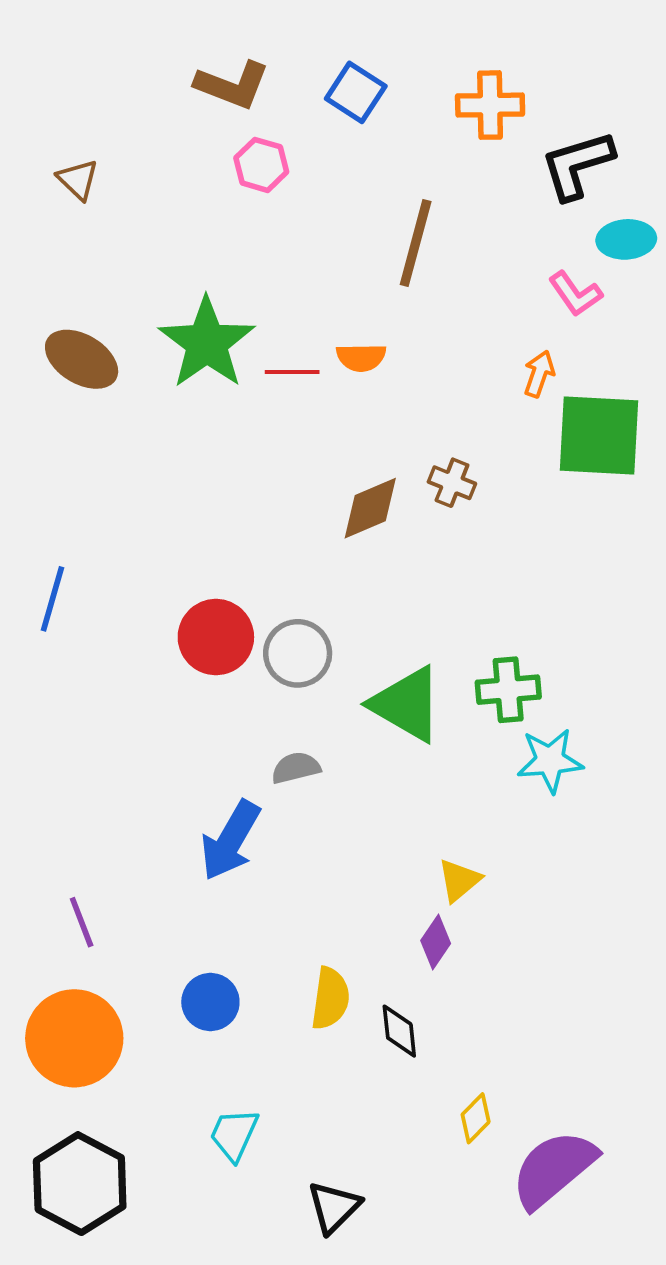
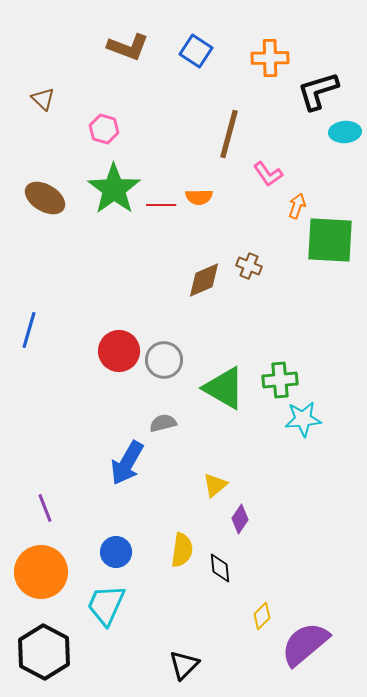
pink hexagon: (261, 165) -> (104, 129), moved
pink L-shape: (575, 294) -> (268, 174), moved
yellow triangle: (459, 880) -> (215, 485), moved
cyan trapezoid: (234, 1135) -> (106, 605), moved, size x1.4

